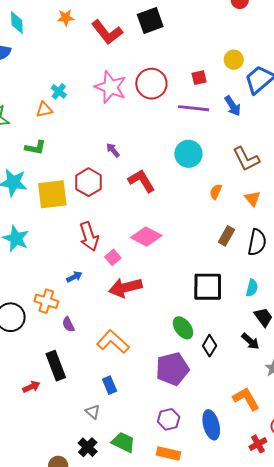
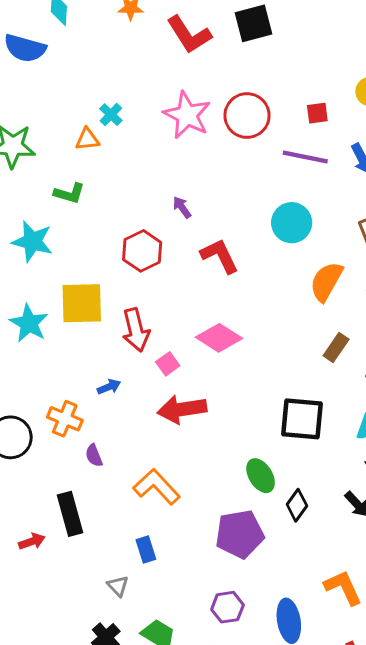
orange semicircle: (216, 192) -> (326, 281), size x1.8
yellow square: (52, 194) -> (82, 303), moved

